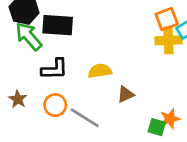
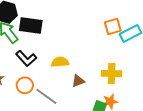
yellow cross: (168, 40) -> (112, 74), moved
black L-shape: (55, 69) -> (26, 58), turned 45

